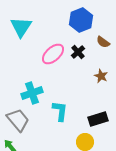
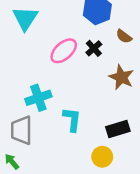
brown star: (101, 76) -> (121, 77), size x1.5
gray trapezoid: (18, 120) -> (22, 130), turned -140

